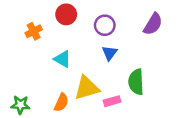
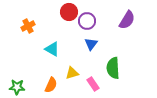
red circle: (66, 14) -> (69, 12), moved
yellow triangle: (87, 88) -> (72, 73), size x0.6
pink rectangle: (112, 101) -> (93, 84), turned 72

